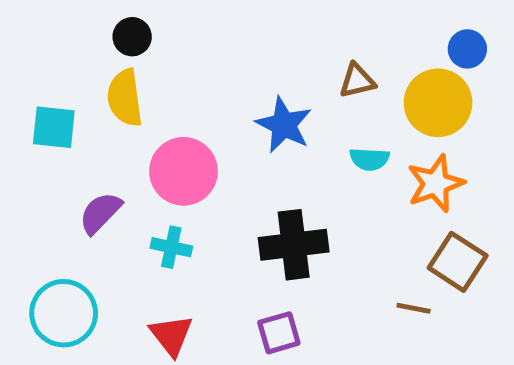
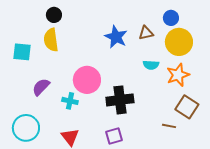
blue circle: (467, 49) -> (171, 18), moved
blue star: (284, 125) -> (116, 37), moved
pink circle: (184, 171) -> (87, 80), moved

